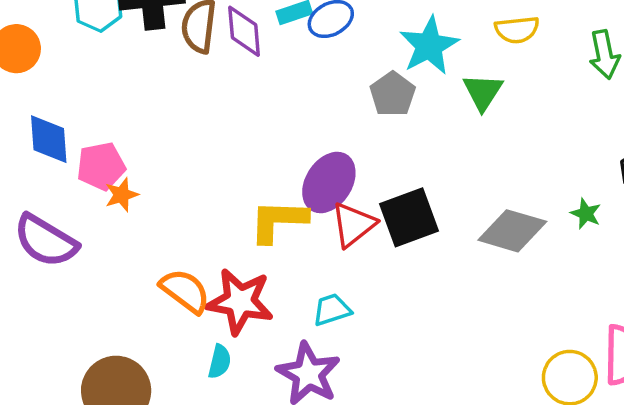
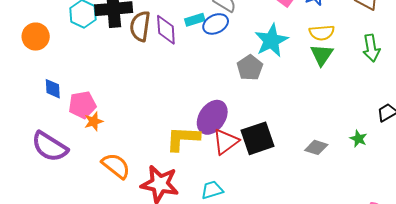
green triangle: (483, 92) -> (322, 55), moved
blue diamond: (49, 139) -> (53, 89), size x0.7
gray diamond: (512, 231) -> (316, 147), size x0.6
orange semicircle: (185, 291) -> (116, 166), moved

